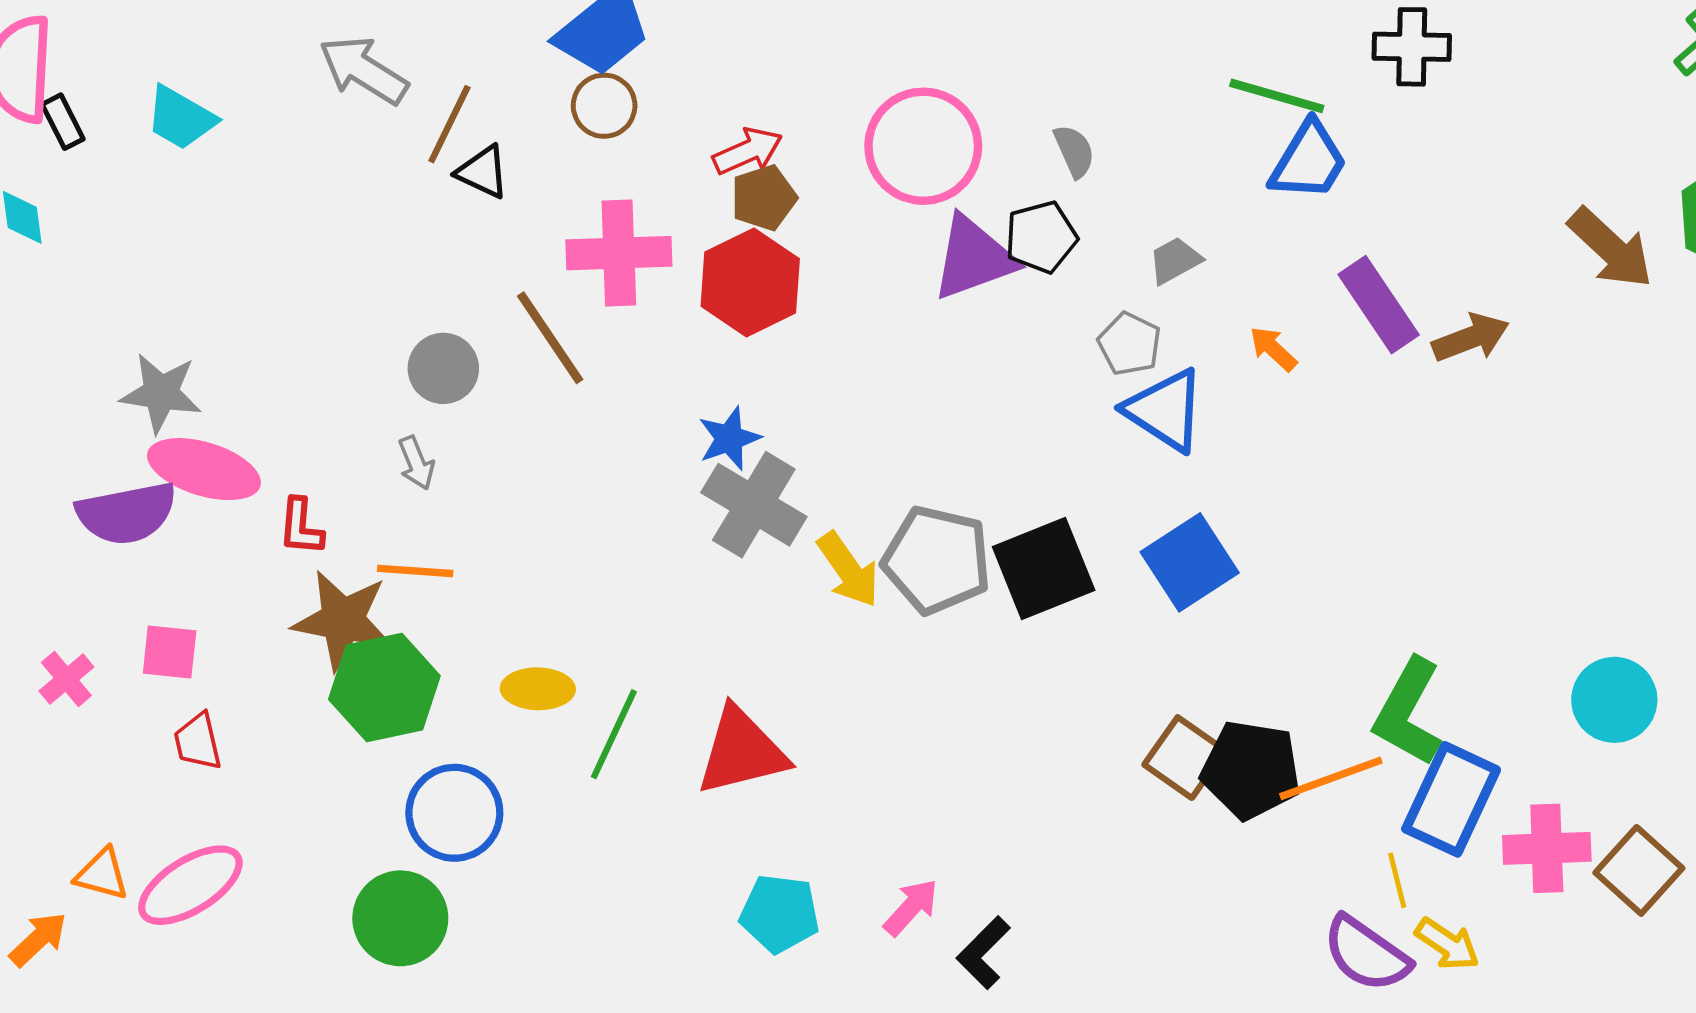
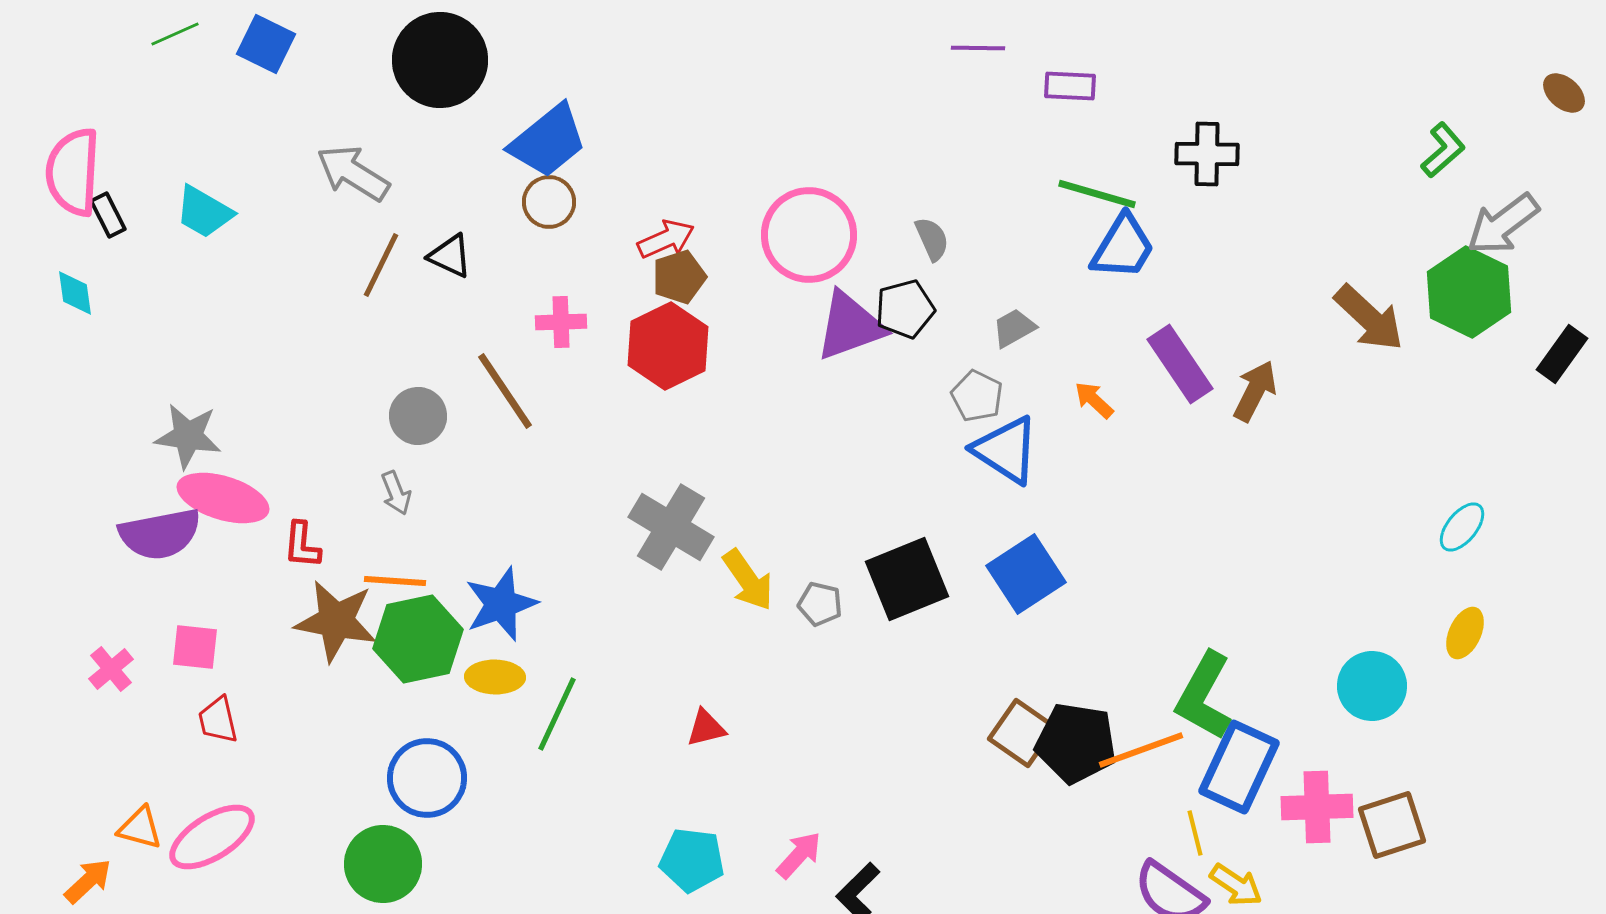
brown line: (449, 124) -> (381, 265), moved
pink cross: (619, 253) -> (561, 322), size x0.6
brown arrow: (1471, 338) -> (1255, 391), turned -42
blue star: (729, 438) -> (501, 604), moved, size x1.4
gray pentagon: (937, 560) -> (820, 604), moved, size x0.5
green hexagon: (384, 688) -> (418, 639), moved
red triangle: (742, 751) -> (706, 728), moved, size x0.5
brown square: (1639, 870) -> (1392, 825), turned 30

